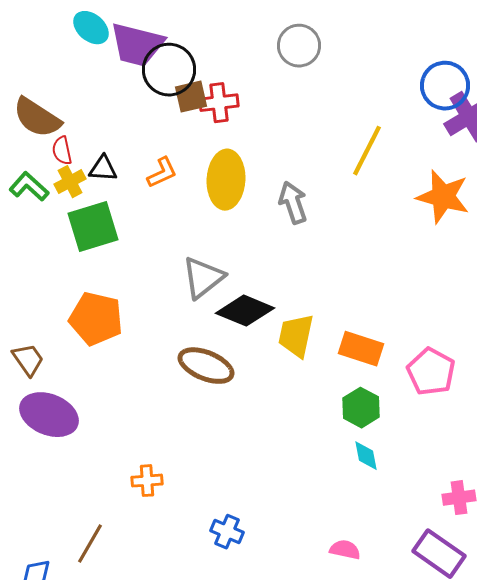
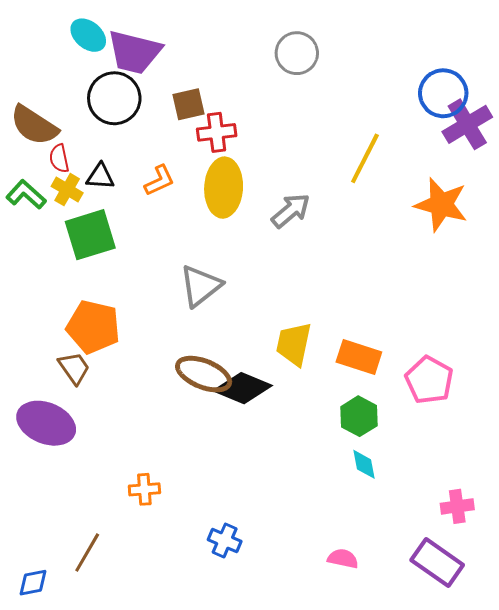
black circle: (169, 70) -> (114, 98), moved
red cross: (219, 103) -> (217, 132), moved
yellow cross: (70, 182) -> (67, 190), turned -32
gray arrow: (293, 203) -> (291, 211), turned 69
black diamond: (245, 311) -> (243, 388), moved
brown trapezoid: (28, 360) -> (74, 368), moved

